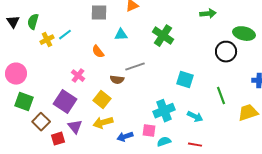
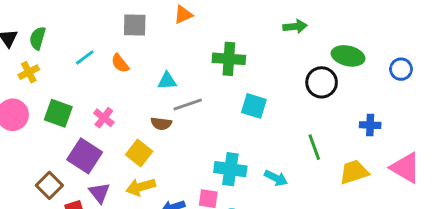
cyan triangle: (121, 35) -> (167, 81), moved
green cross: (163, 36) -> (229, 59), turned -30
yellow cross: (47, 40) -> (29, 72), moved
orange semicircle: (98, 52) -> (120, 63), moved
cyan square: (185, 80) -> (254, 106), moved
green square: (24, 102) -> (58, 113), moved
cyan cross: (164, 111) -> (230, 169), turned 30

